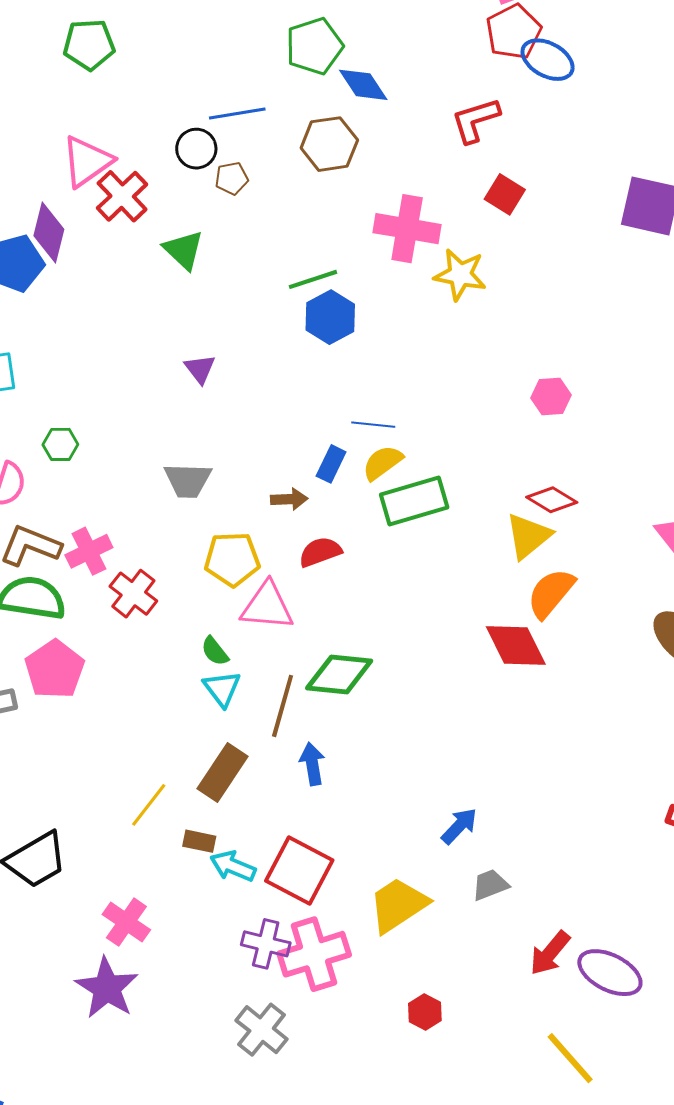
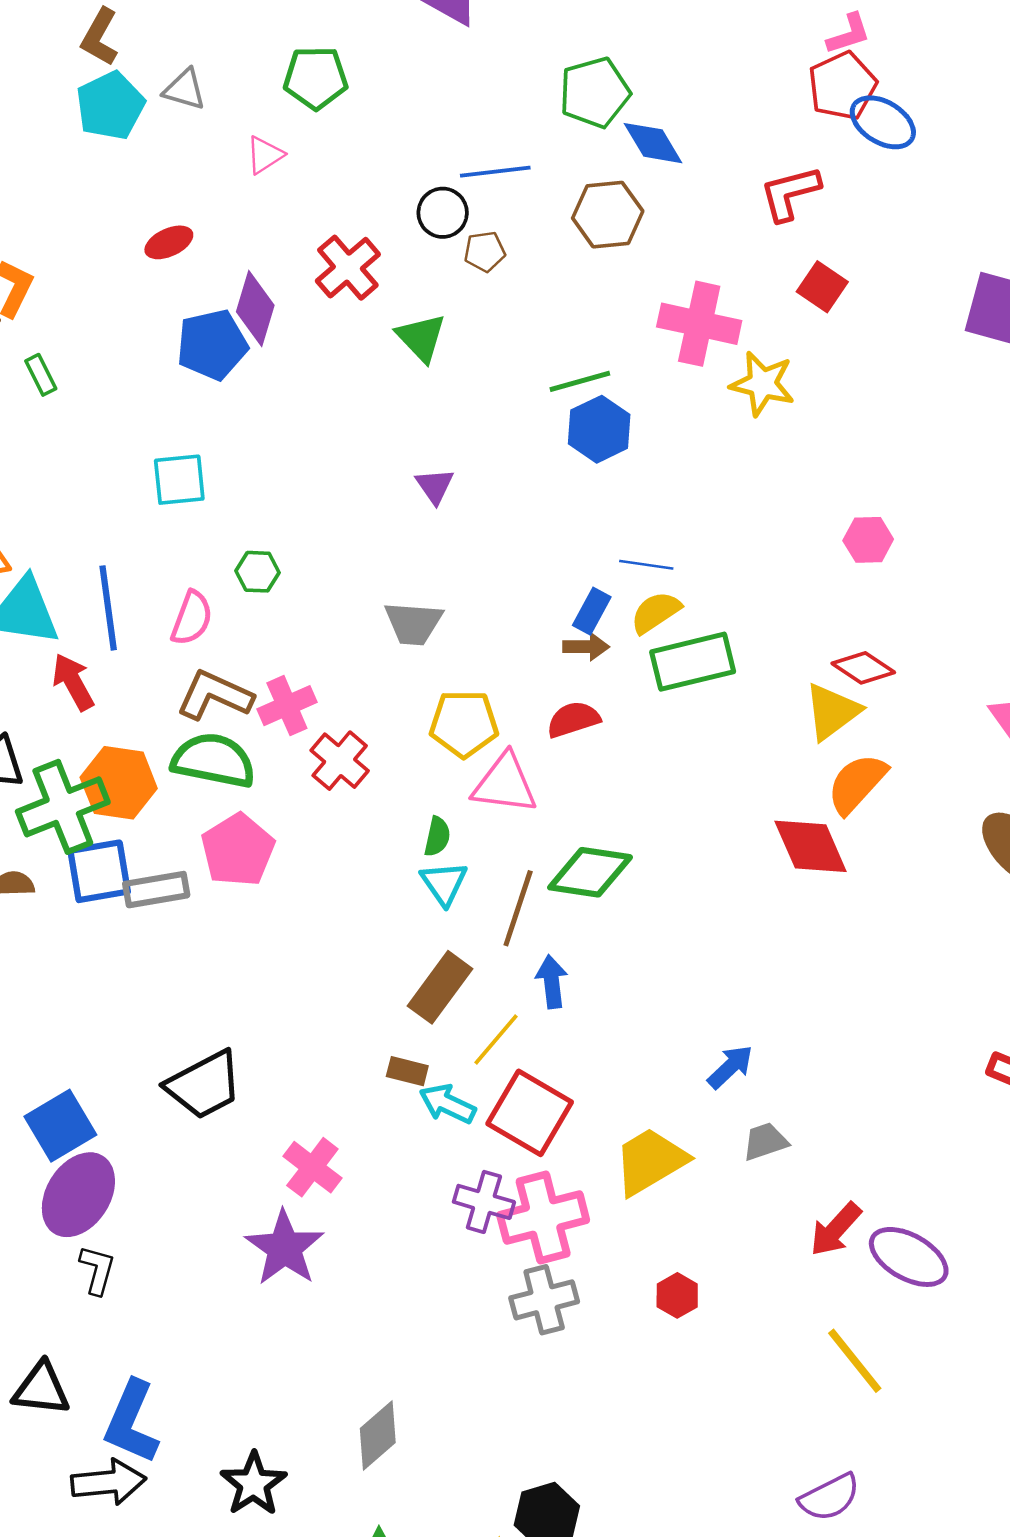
pink triangle: (87, 161) -> (265, 155), moved, size x0.6
brown arrow: (289, 499) -> (586, 647), moved
green semicircle: (215, 651) -> (437, 837), turned -132
yellow line: (149, 805) -> (496, 1039), moved
gray cross: (262, 1030) -> (544, 1300), moved, turned 34

